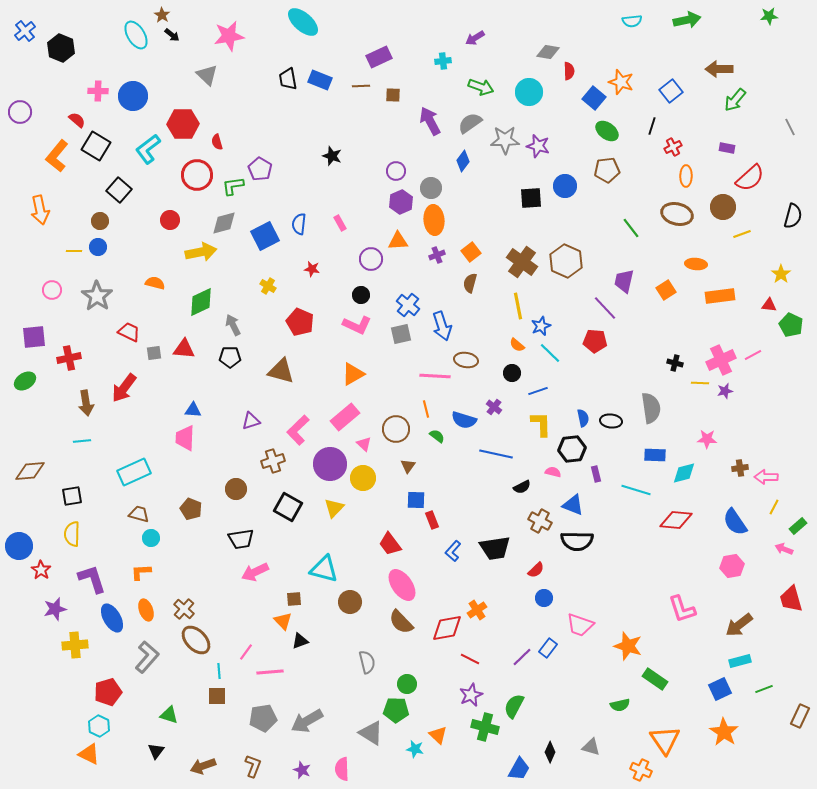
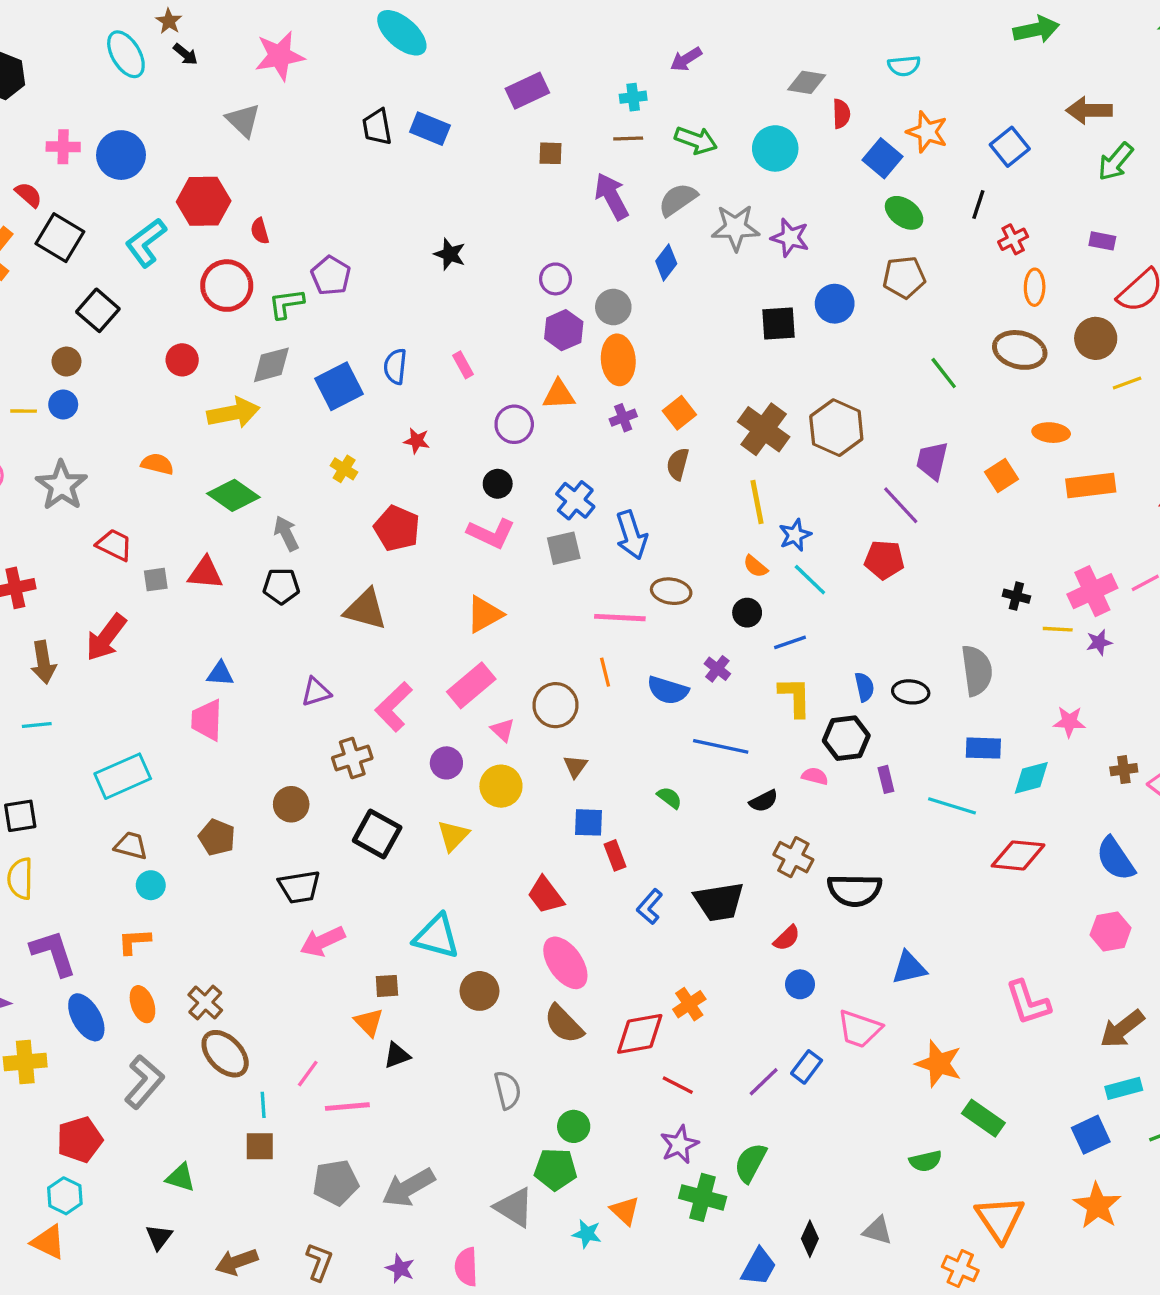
cyan semicircle: (632, 21) -> (904, 66), moved
brown line: (361, 86) -> (628, 139), moved
green diamond: (201, 302) -> (233, 495), turned 60
green semicircle: (437, 436) -> (669, 798), moved
purple circle: (330, 464) -> (446, 763), size x0.6
blue triangle: (573, 505) -> (909, 968), moved, turned -35

